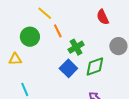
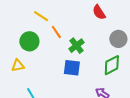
green diamond: (95, 66) -> (112, 65), moved
blue square: (68, 68) -> (72, 68), turned -30

